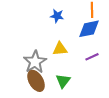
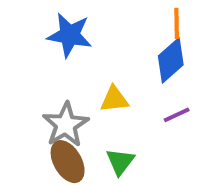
blue star: (57, 16) -> (70, 35), moved, size x1.6
blue diamond: (89, 29) -> (171, 60), turned -30

